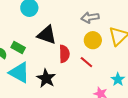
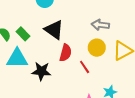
cyan triangle: (19, 73) -> (17, 58), turned -45
black star: (46, 78) -> (41, 71), turned 30

